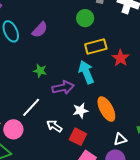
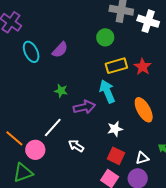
red star: (120, 58) -> (143, 67), moved
orange ellipse: (106, 109) -> (144, 110), moved
white star: (80, 111) -> (115, 129), moved
red square: (78, 137) -> (116, 156), moved

